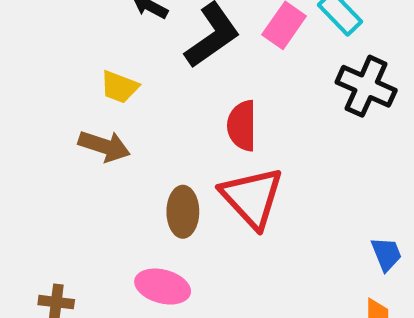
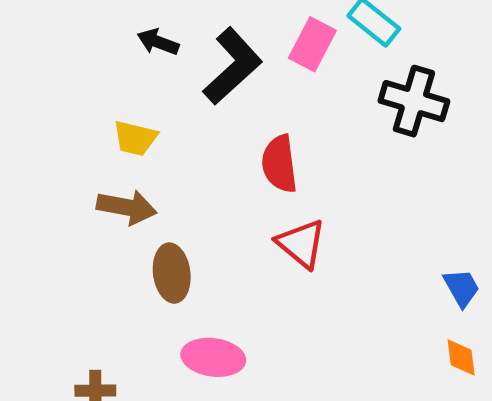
red triangle: (252, 198) -> (301, 244), size x0.7
brown ellipse: (183, 212) -> (172, 273), moved

